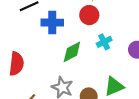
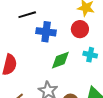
cyan cross: (104, 42) -> (90, 55), turned 32

